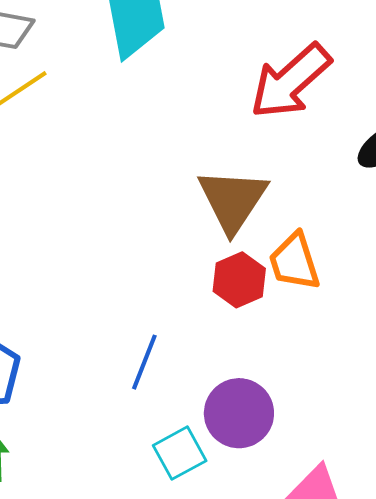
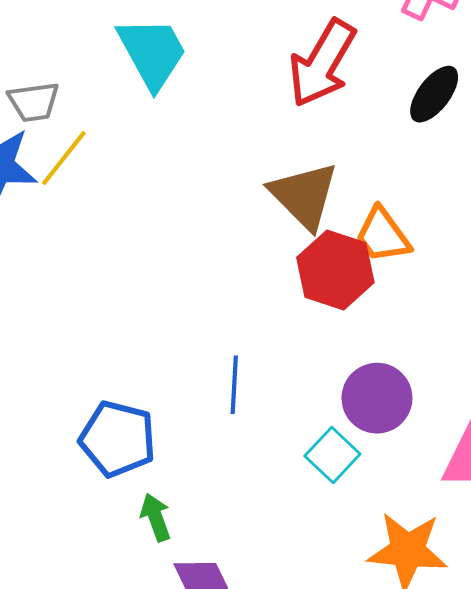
red hexagon: (239, 280) -> (335, 270), size x1.4
blue line: (144, 362) -> (234, 385), moved

